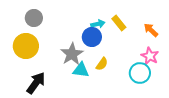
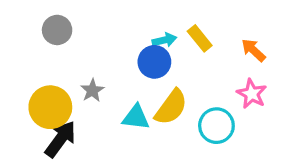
yellow circle: (26, 46) -> (50, 107), moved
gray star: (72, 54) -> (92, 90), moved, size x0.6
yellow semicircle: (102, 64) -> (171, 107), size x1.6
cyan circle: (140, 73) -> (216, 126), moved

